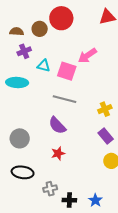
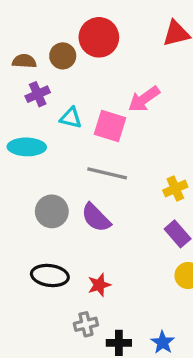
gray circle: (20, 138) -> (52, 211), moved
red star: (58, 153) -> (99, 285), moved
black ellipse: (23, 172) -> (50, 276), moved

